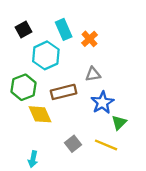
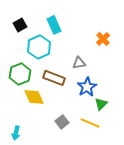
orange cross: (90, 39) -> (103, 39), moved
brown rectangle: (64, 92) -> (54, 78), turned 35
cyan arrow: (33, 159) -> (16, 133), moved

